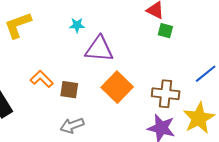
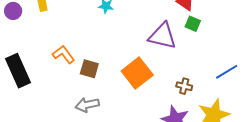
purple triangle: (99, 49) -> (162, 36), moved
brown cross: (166, 94) -> (184, 86), size x0.6

